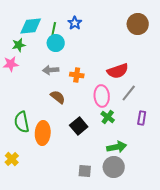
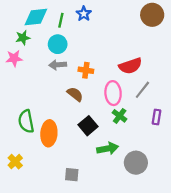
cyan circle: (56, 43) -> (58, 44), moved
brown semicircle: (58, 97) -> (75, 94), moved
green arrow: (117, 147) -> (108, 149), moved
gray circle: (114, 167) -> (136, 163), moved
gray square: (85, 171) -> (72, 175), moved

